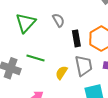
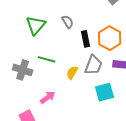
gray trapezoid: (84, 66) -> (93, 65), turned 35

